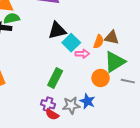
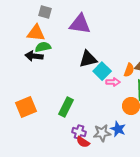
green rectangle: (55, 78) -> (66, 107), moved

